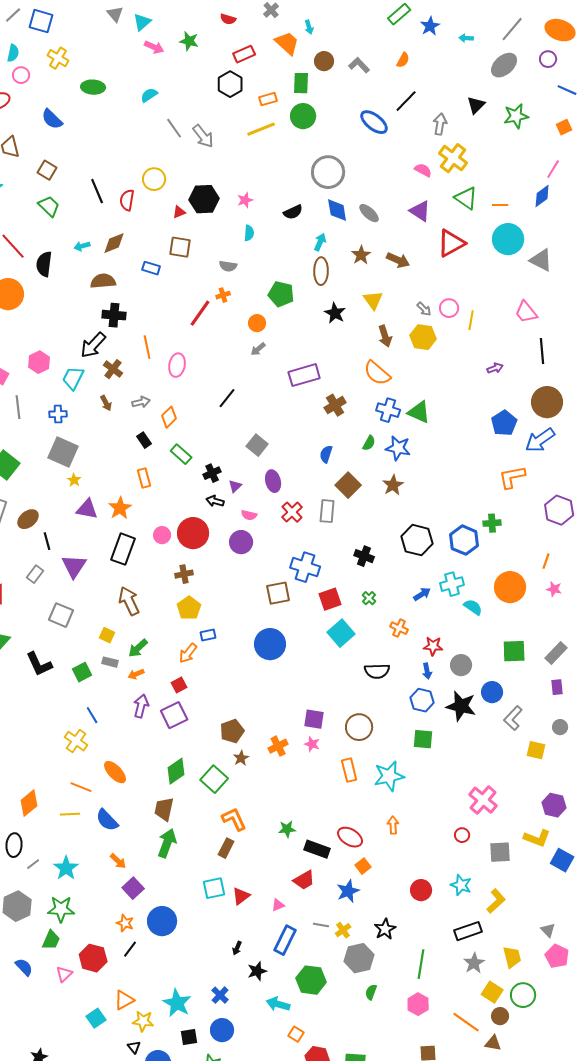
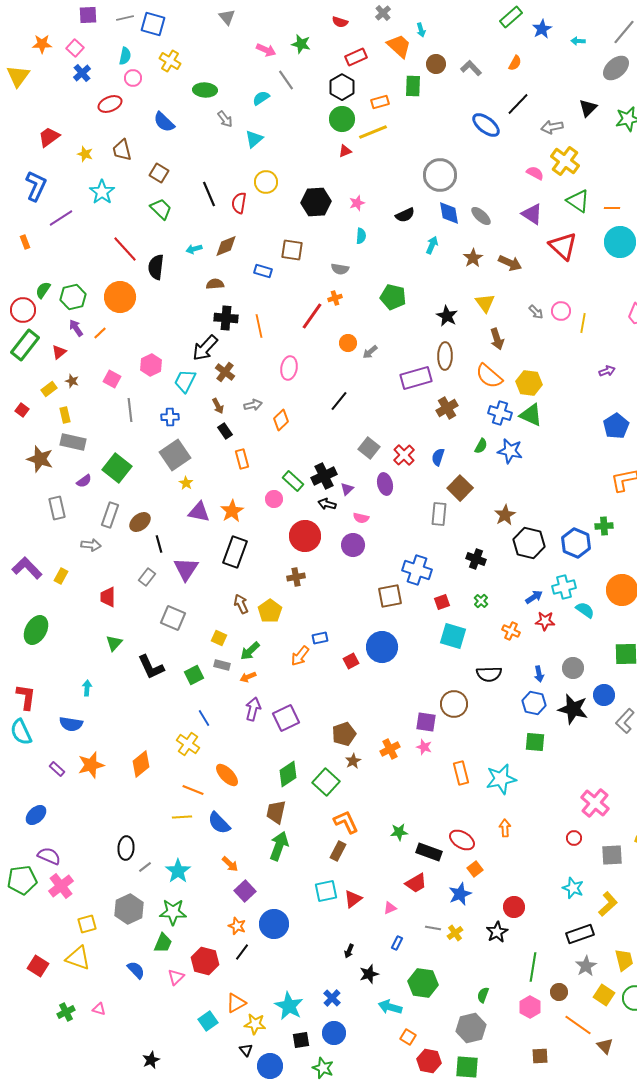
gray line: (13, 15) -> (125, 18), turned 30
cyan triangle: (142, 22) -> (254, 139), moved
green circle: (303, 116) -> (342, 119), moved
gray arrow: (440, 124) -> (552, 127), turned -110
gray line: (174, 128) -> (286, 80), moved
gray arrow: (203, 136) -> (225, 119), moved, size x0.7
red triangle: (179, 212) -> (345, 151), moved
red triangle: (451, 243) -> (563, 246), turned -48
brown ellipse: (321, 271) -> (445, 356), moved
brown semicircle: (103, 281) -> (215, 284), size x0.7
orange circle: (257, 323) -> (348, 343), moved
yellow hexagon: (423, 337) -> (529, 383), moved
orange line: (147, 347) -> (259, 326), moved
black rectangle: (144, 440) -> (225, 431), moved
gray square: (63, 452) -> (175, 455), turned 32
green rectangle: (181, 454) -> (293, 481), moved
black cross: (212, 473) -> (324, 476), size x1.4
orange rectangle: (144, 478) -> (242, 459), moved
brown star: (393, 485) -> (505, 515), moved
red cross: (292, 512) -> (404, 455), moved
pink circle: (162, 535) -> (274, 499), moved
red square: (330, 599) -> (442, 602), size x0.7
brown arrow: (129, 601) -> (241, 604), size x0.7
yellow pentagon: (189, 608) -> (270, 611), moved
cyan square: (341, 633) -> (453, 636), turned -32
red star: (433, 646) -> (545, 621), moved
red square: (179, 685) -> (351, 661), moved
brown circle: (359, 727) -> (454, 704), moved
orange diamond: (29, 803) -> (141, 764), moved
red circle: (421, 890) -> (514, 907), moved
blue rectangle: (285, 940) -> (397, 943), size x0.5
gray hexagon: (359, 958) -> (471, 1028), moved
brown circle: (500, 1016) -> (559, 992), moved
brown triangle: (493, 1043) -> (605, 1046), turned 36

